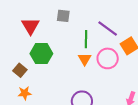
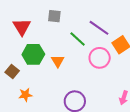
green line: (86, 39) -> (78, 39), turned -48
orange triangle: (85, 59) -> (58, 61), moved
orange star: (25, 93) -> (25, 95), moved

